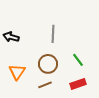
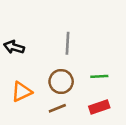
green line: (78, 60) -> (99, 76), turned -56
orange triangle: (17, 72) -> (22, 92), turned 30

